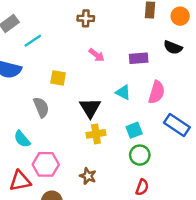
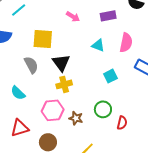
yellow square: (58, 78) -> (43, 39), size x1.5
black triangle: (90, 108) -> (61, 63), moved
yellow cross: (96, 134) -> (64, 84), moved
green circle: (140, 155) -> (103, 109), moved
pink hexagon: (46, 164) -> (53, 110), moved

